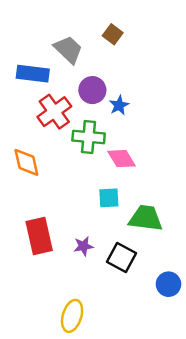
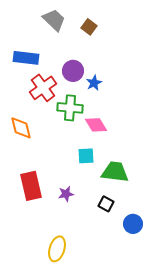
gray trapezoid: (68, 49) -> (54, 20), moved
black square: (122, 258) -> (106, 204), moved, size x0.7

